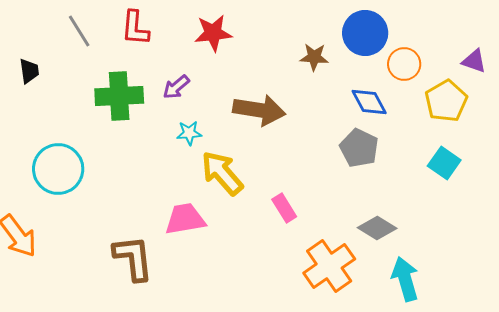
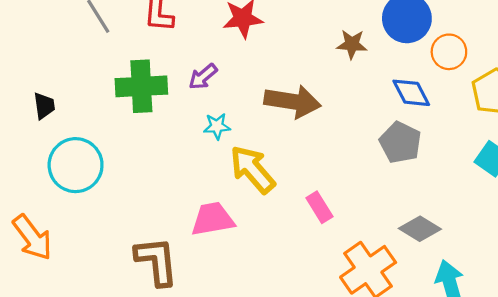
black trapezoid: (29, 71) -> (44, 106), moved

